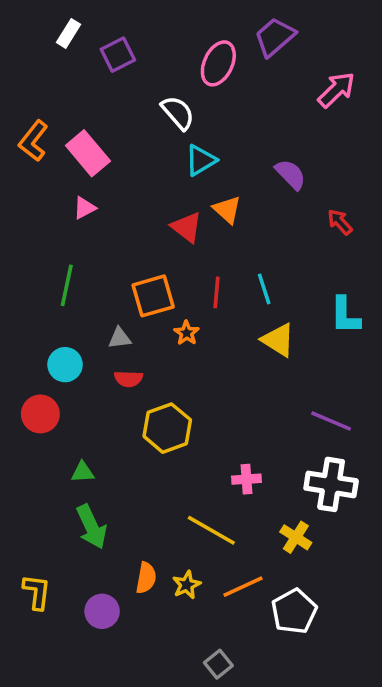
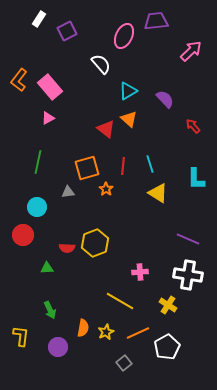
purple trapezoid: (275, 37) -> (156, 21), turned 35
cyan triangle: (201, 160) -> (128, 91), moved
red semicircle: (128, 379) -> (67, 248), moved
green arrow: (91, 527) -> (50, 310), moved, size x0.7
gray square: (218, 664) -> (124, 363), moved

